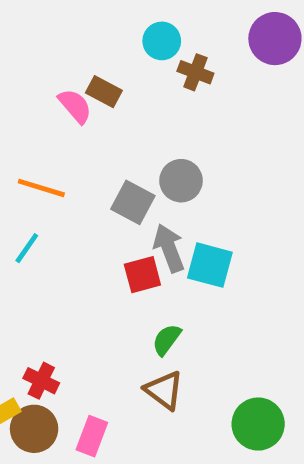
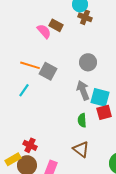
brown cross: (195, 72) -> (85, 17), moved
gray square: (133, 202) -> (48, 71), moved
red square: (142, 275) -> (104, 112), moved
green semicircle: (167, 340) -> (82, 120), moved, turned -40

